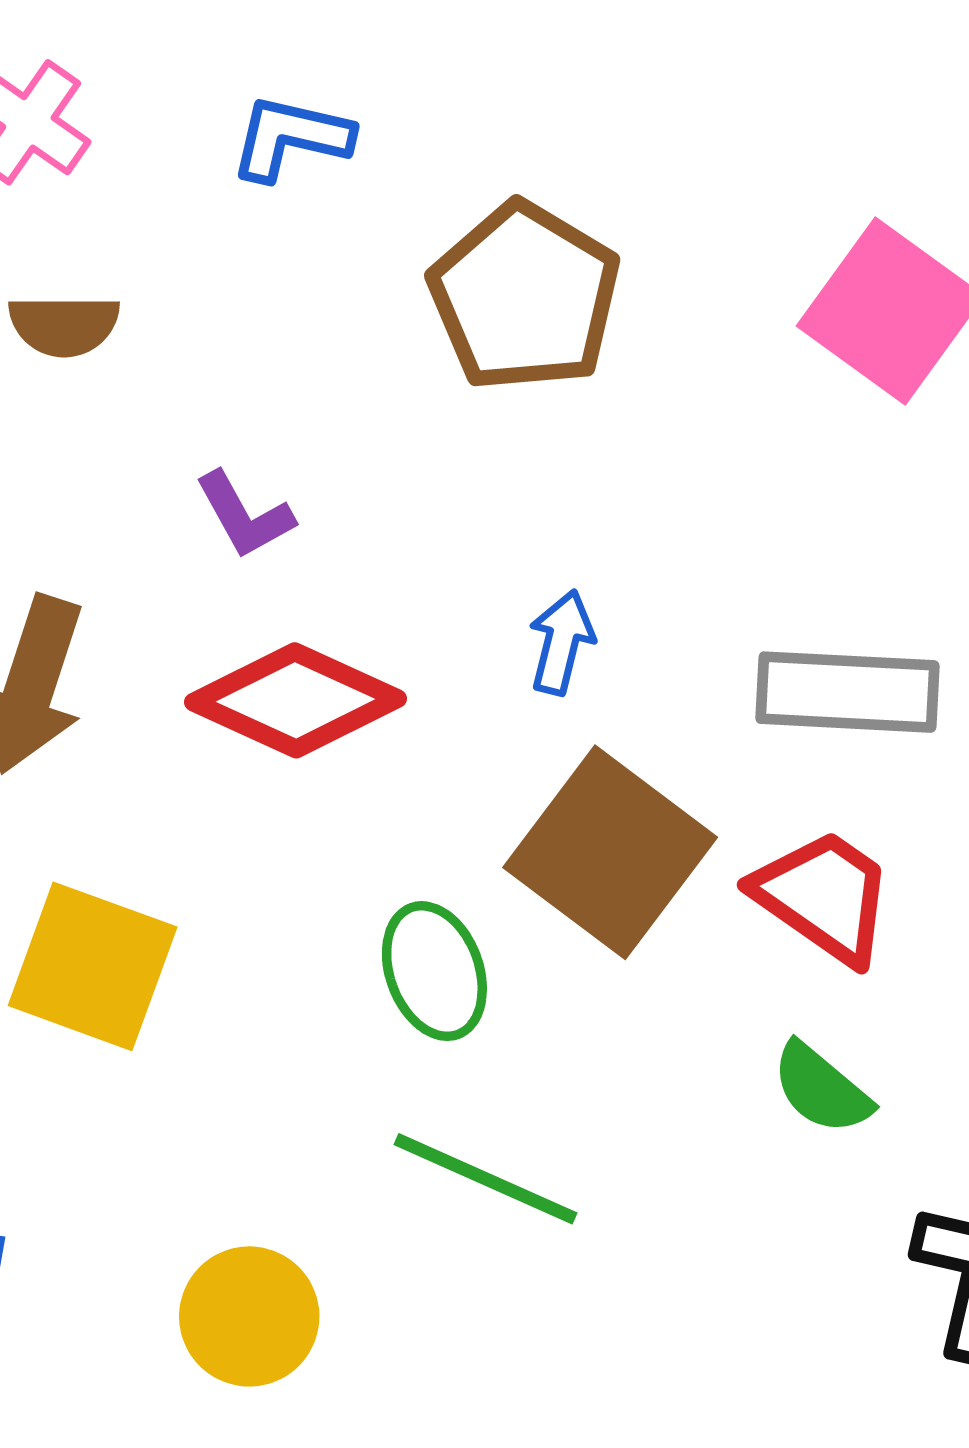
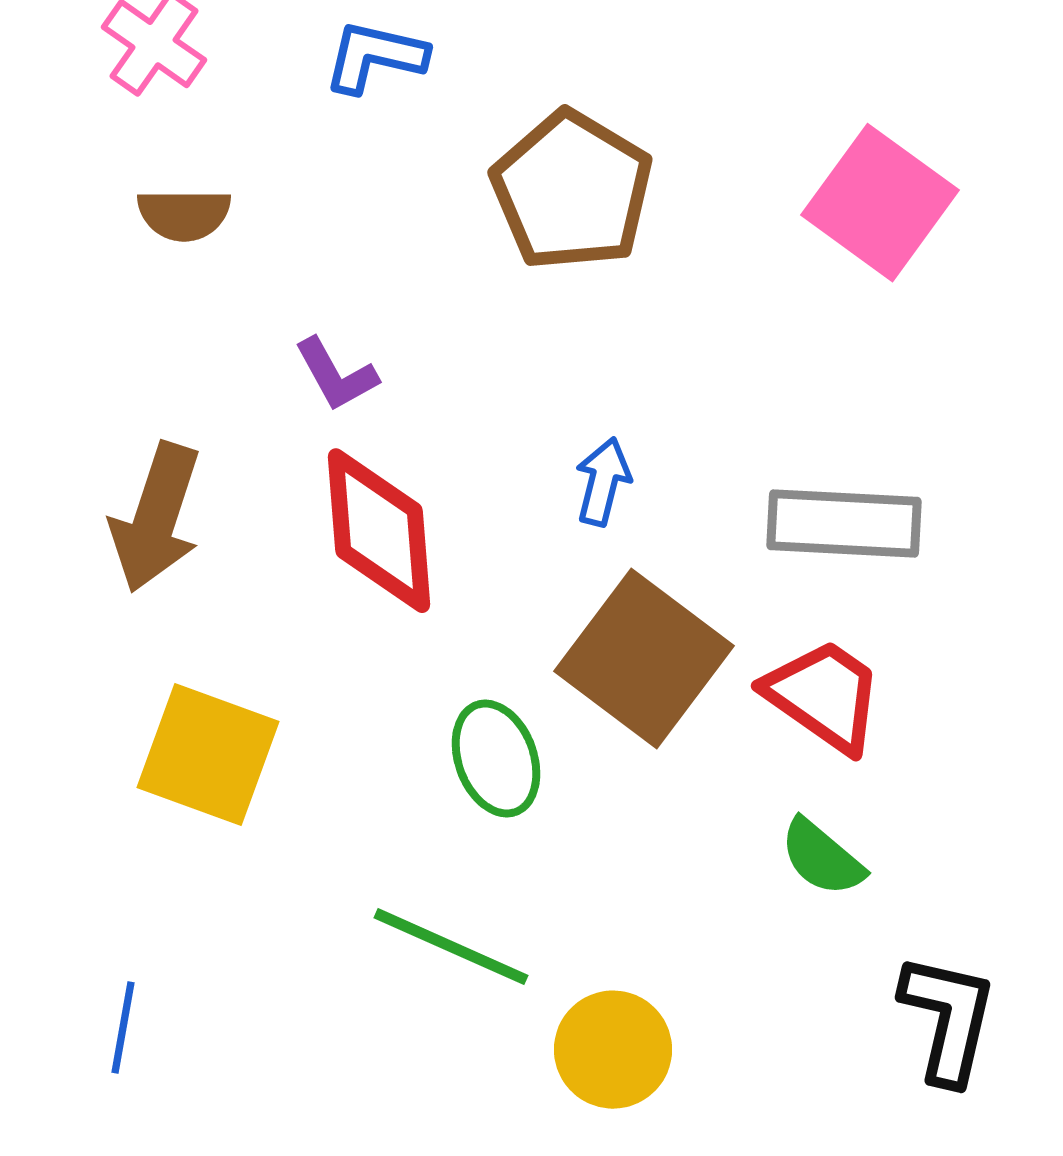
red diamond: (296, 700) -> (379, 531), turned 61
green line: (485, 1179) -> (451, 947), moved
yellow circle: (249, 1316) -> (613, 1050), moved

